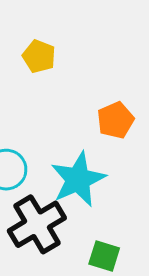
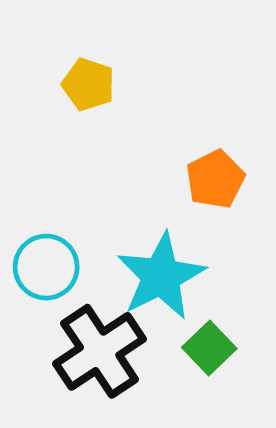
green square: (104, 256) -> (209, 348), moved, turned 32

